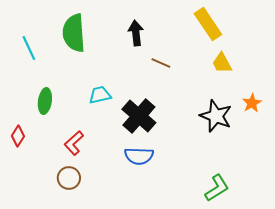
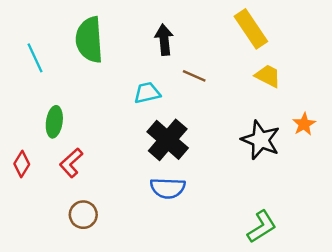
yellow trapezoid: (222, 63) -> (268, 76), turned 145
cyan trapezoid: (100, 95) -> (147, 93), moved
red L-shape: (74, 143) -> (71, 163), moved

